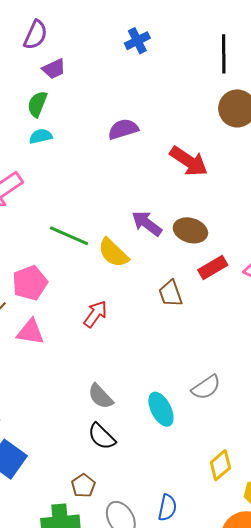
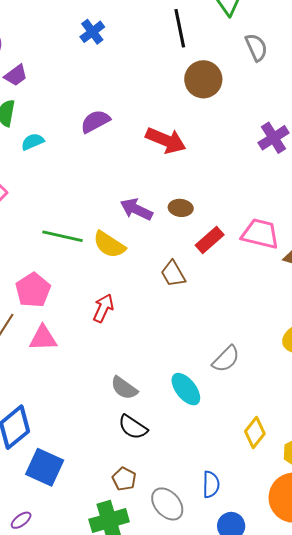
cyan semicircle: (41, 136) -> (33, 142), moved
brown ellipse: (190, 230) -> (181, 208), size x0.7

